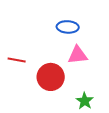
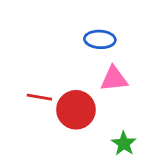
red line: (17, 60) -> (39, 97), moved

